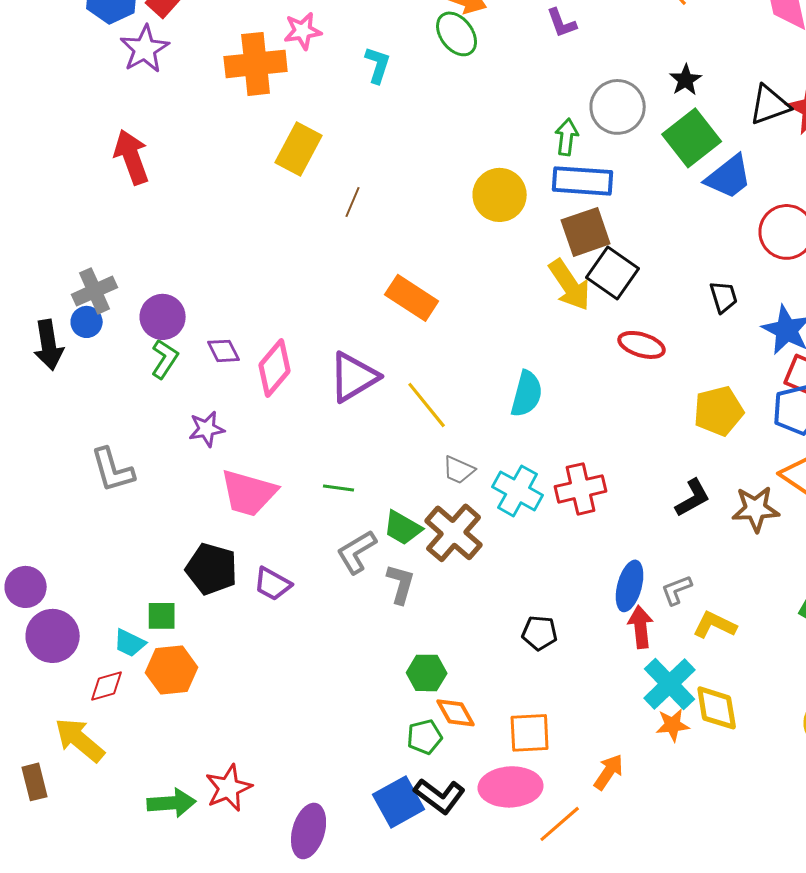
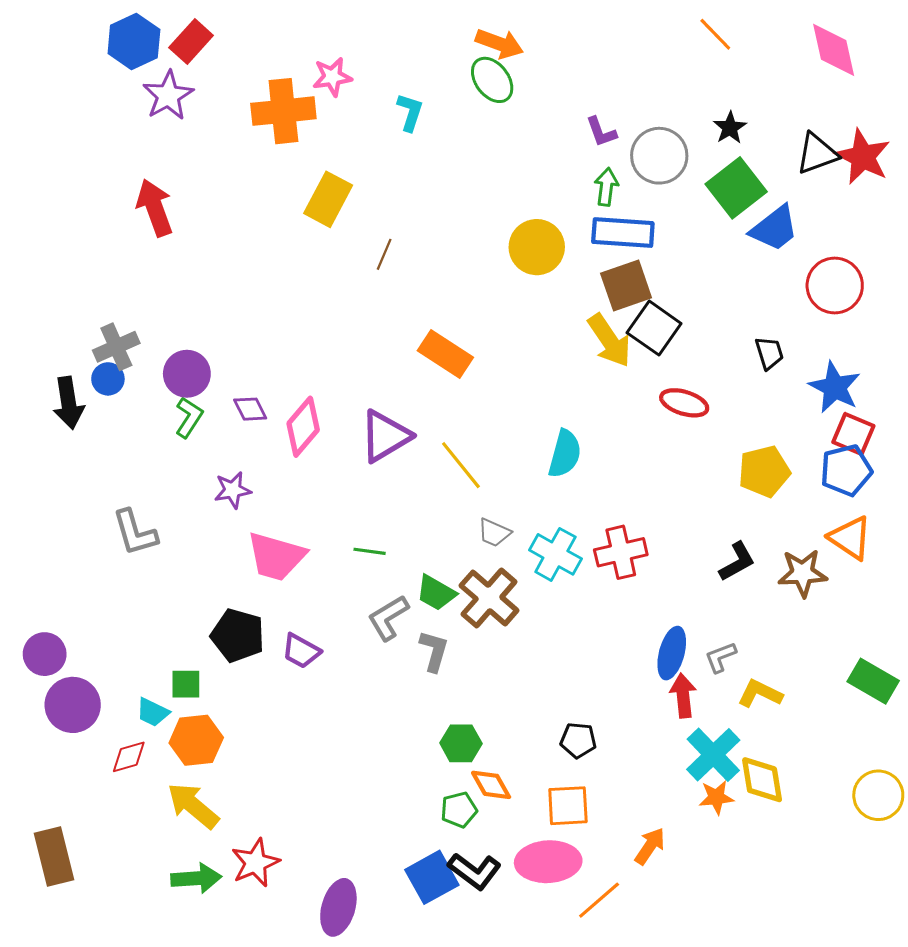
purple L-shape: (562, 23) -> (601, 132), moved
black pentagon: (540, 633) -> (578, 740), moved
yellow arrow: (80, 740) -> (193, 806), moved
brown rectangle: (35, 782) -> (54, 857), size x1.5

